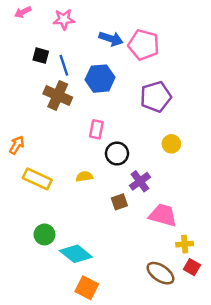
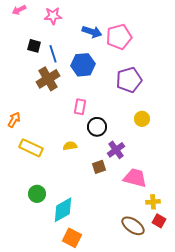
pink pentagon: (144, 45) -> (119, 37), turned -30
brown cross: (58, 95) -> (48, 79), turned 35
cyan diamond: (76, 254) -> (63, 210), turned -68

